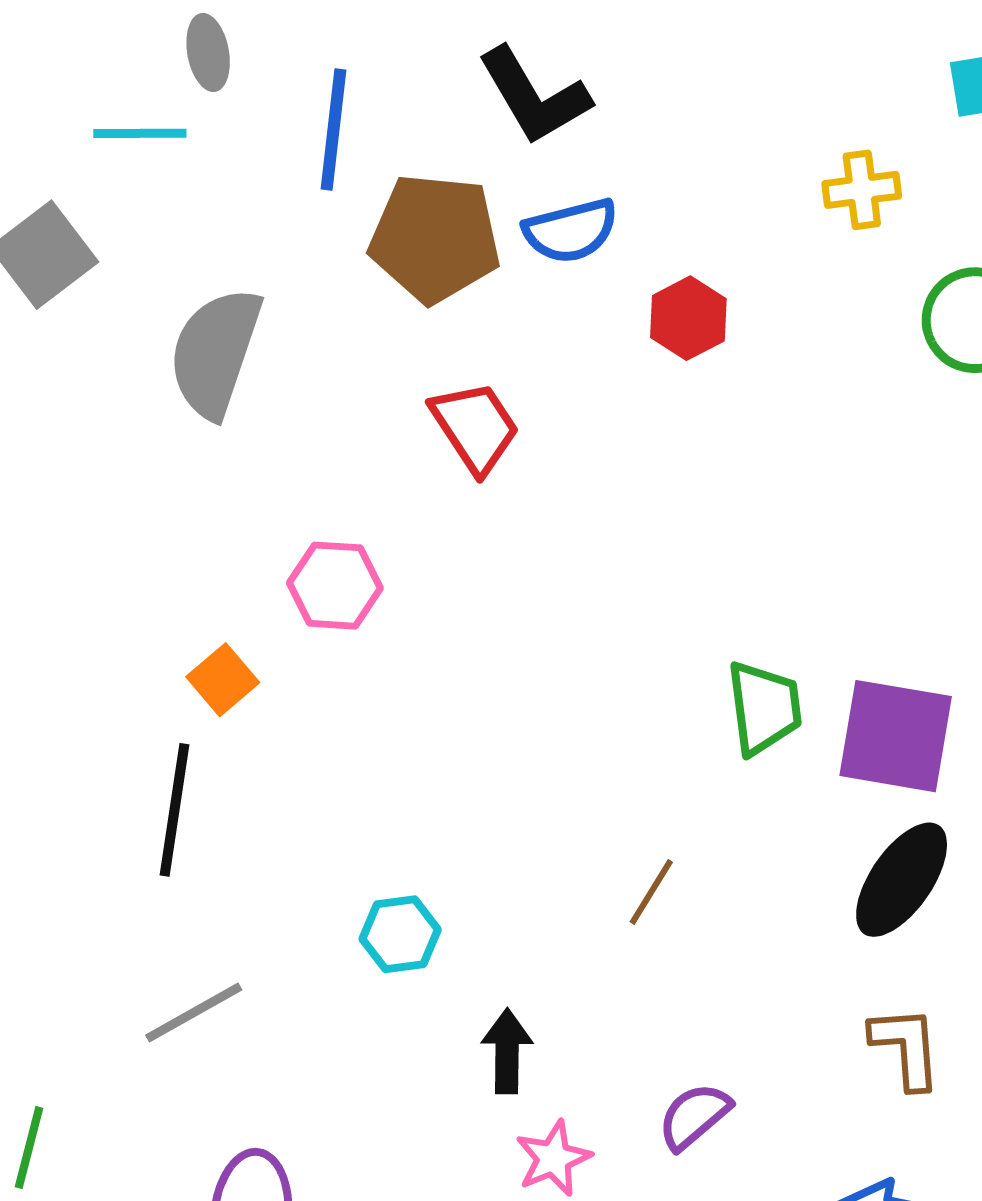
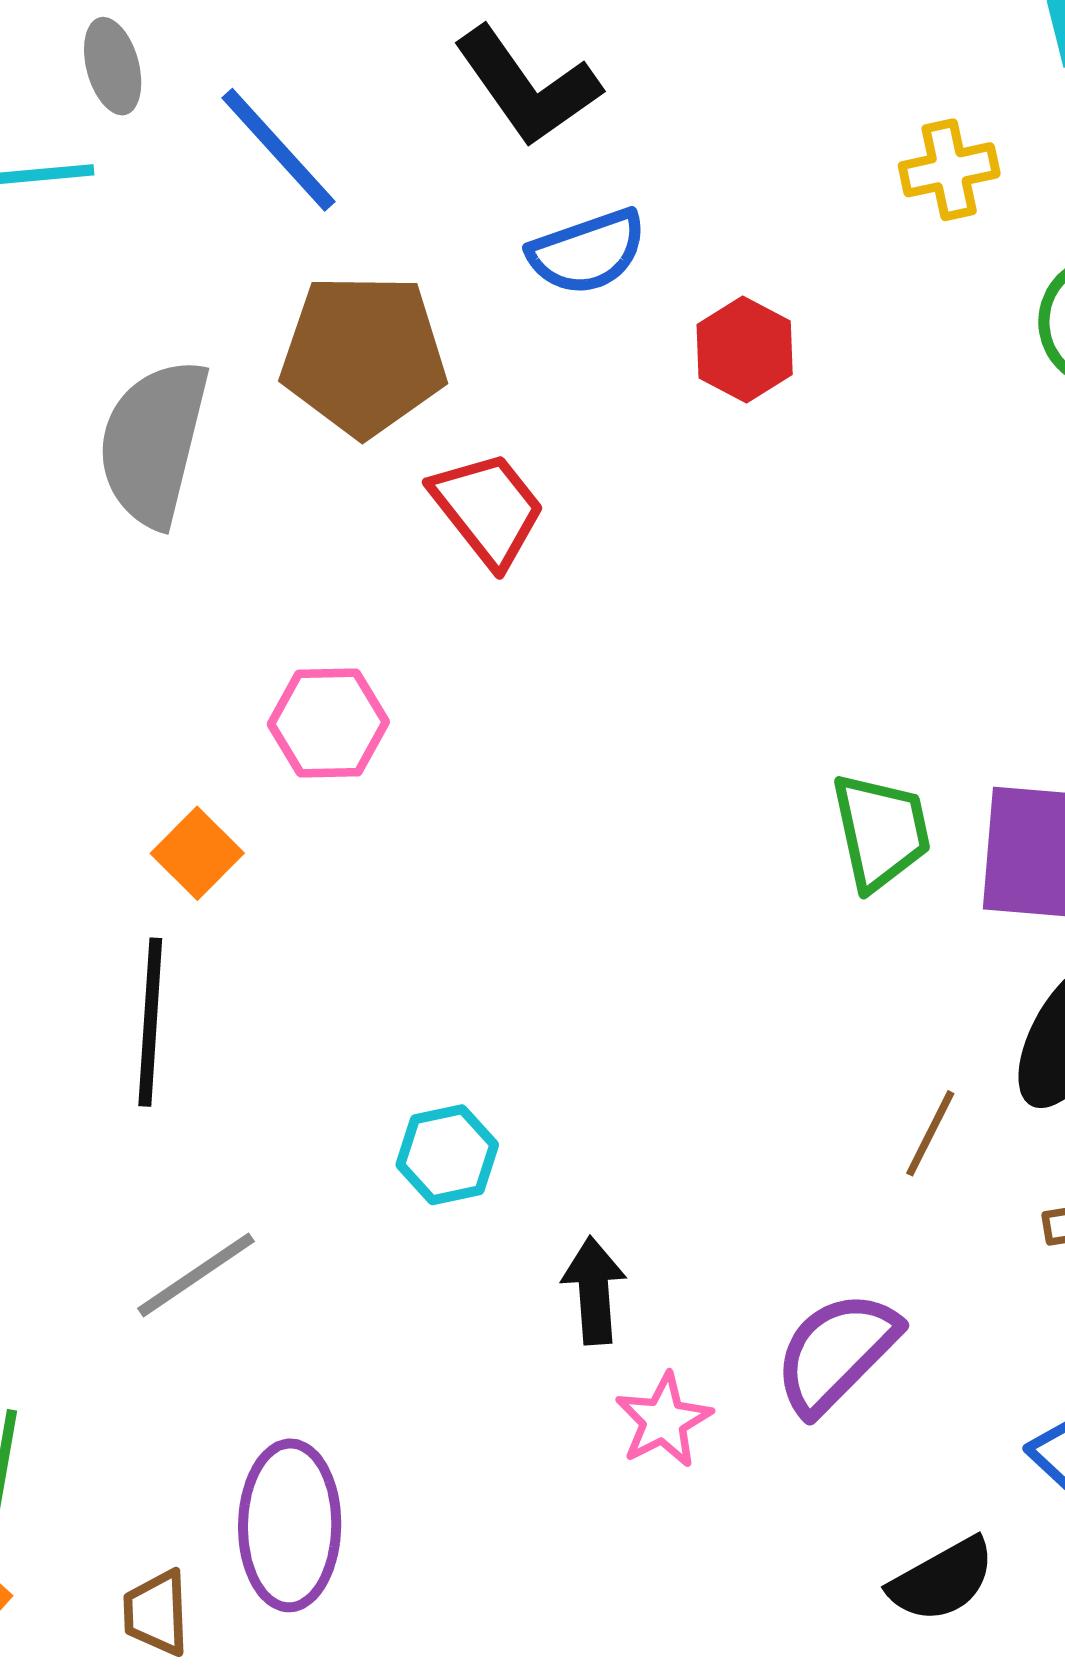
blue line: (334, 130) -> (278, 150), turned -44
brown pentagon: (435, 238) -> (364, 355), moved
brown line: (651, 892) -> (930, 1133), moved
purple semicircle: (694, 1116) -> (836, 1352), size x1.4

